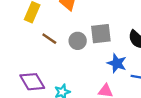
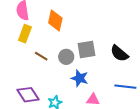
blue star: (117, 63) -> (80, 78), moved

